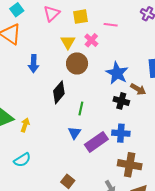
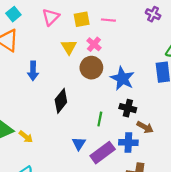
pink line: (111, 25) -> (108, 20), moved
brown circle: (77, 63) -> (91, 68), moved
brown arrow: (138, 89) -> (145, 127), moved
green line: (81, 108) -> (100, 119), moved
yellow arrow: (25, 125) -> (26, 137), turned 112

